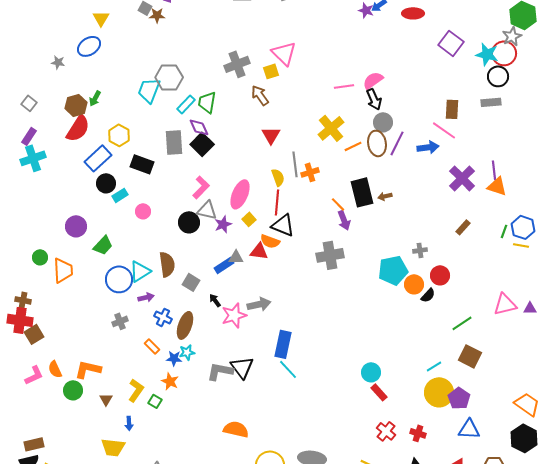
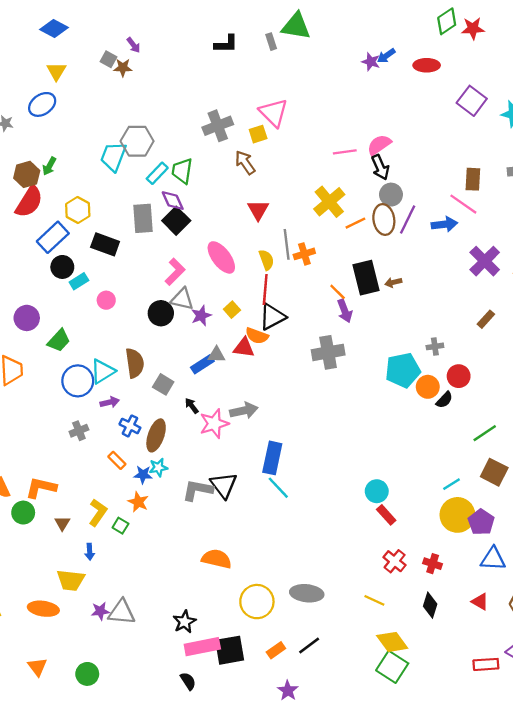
pink ellipse: (240, 194) -> (221, 257), moved, turned -60
black triangle: (283, 225) -> (272, 317), turned -50

